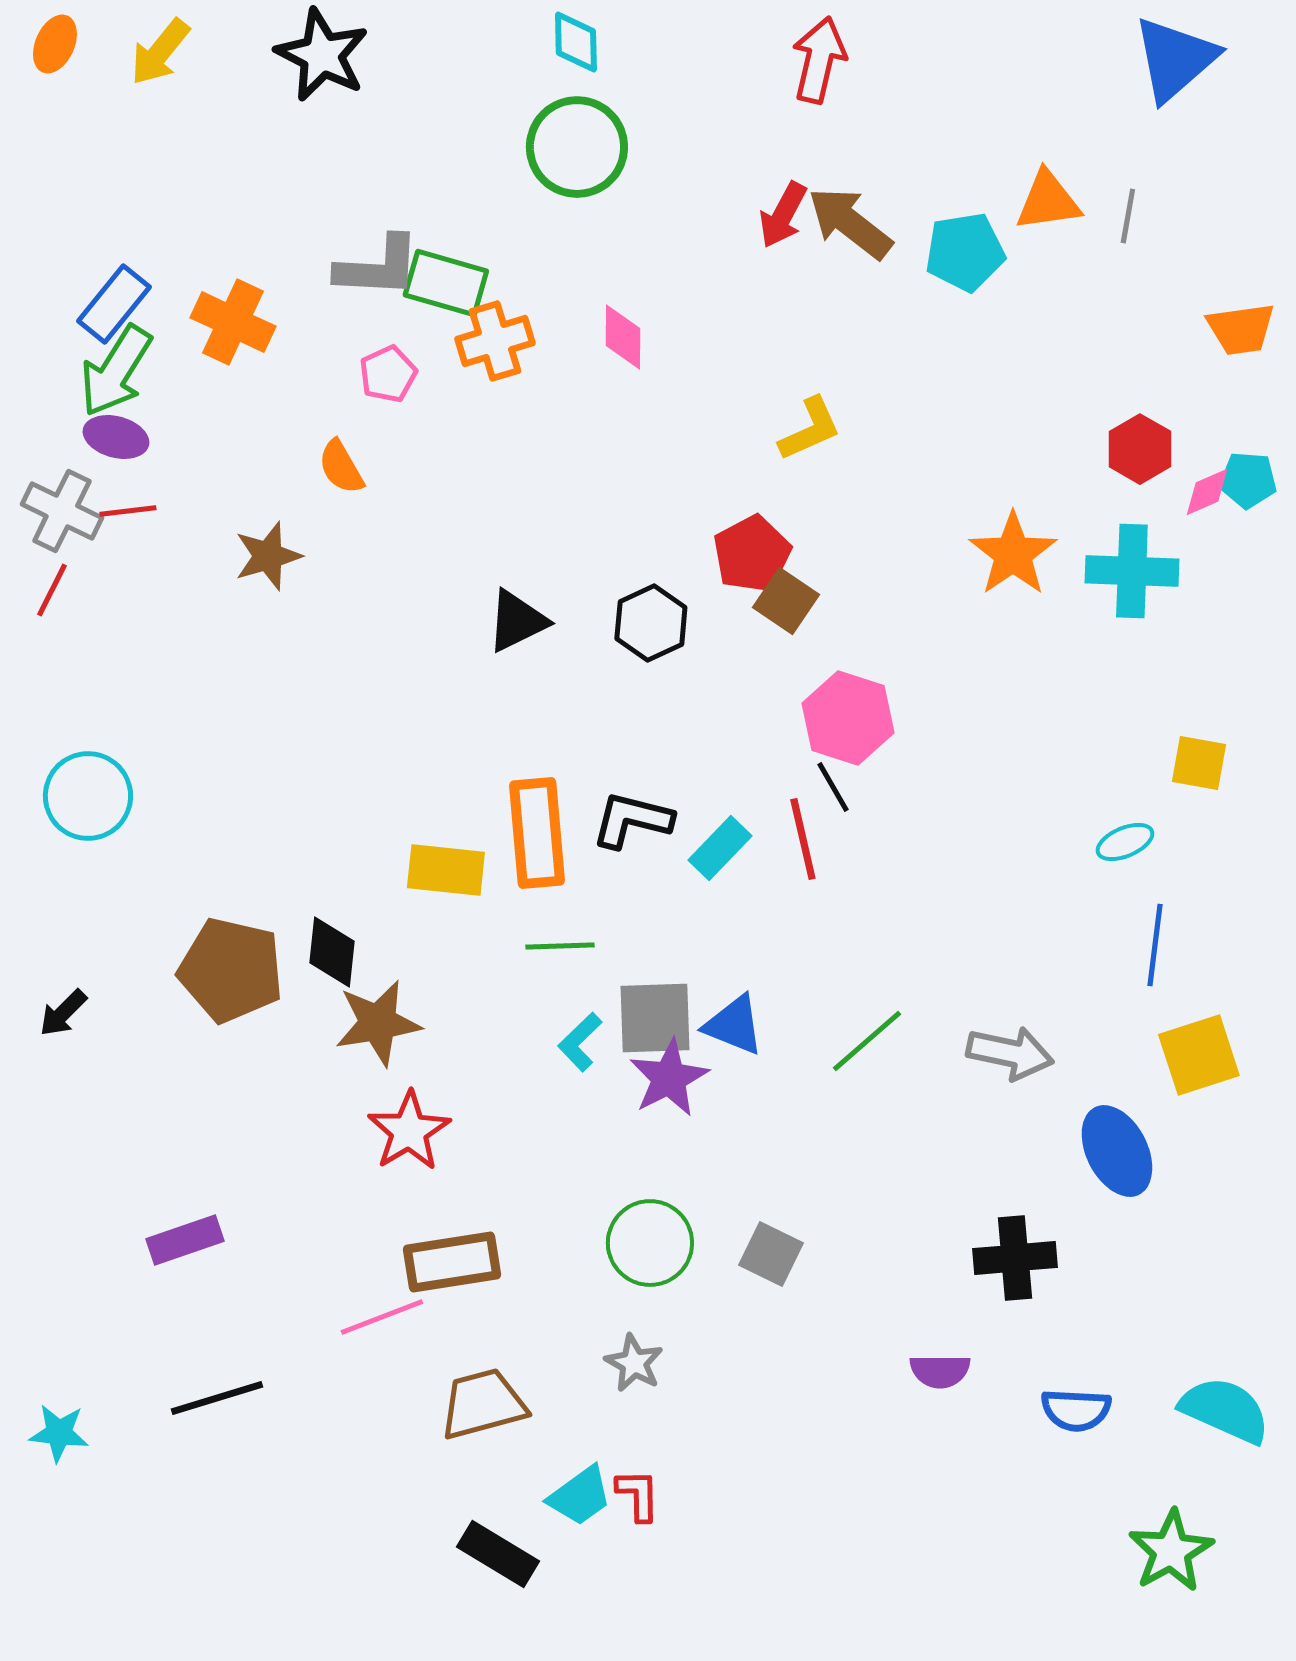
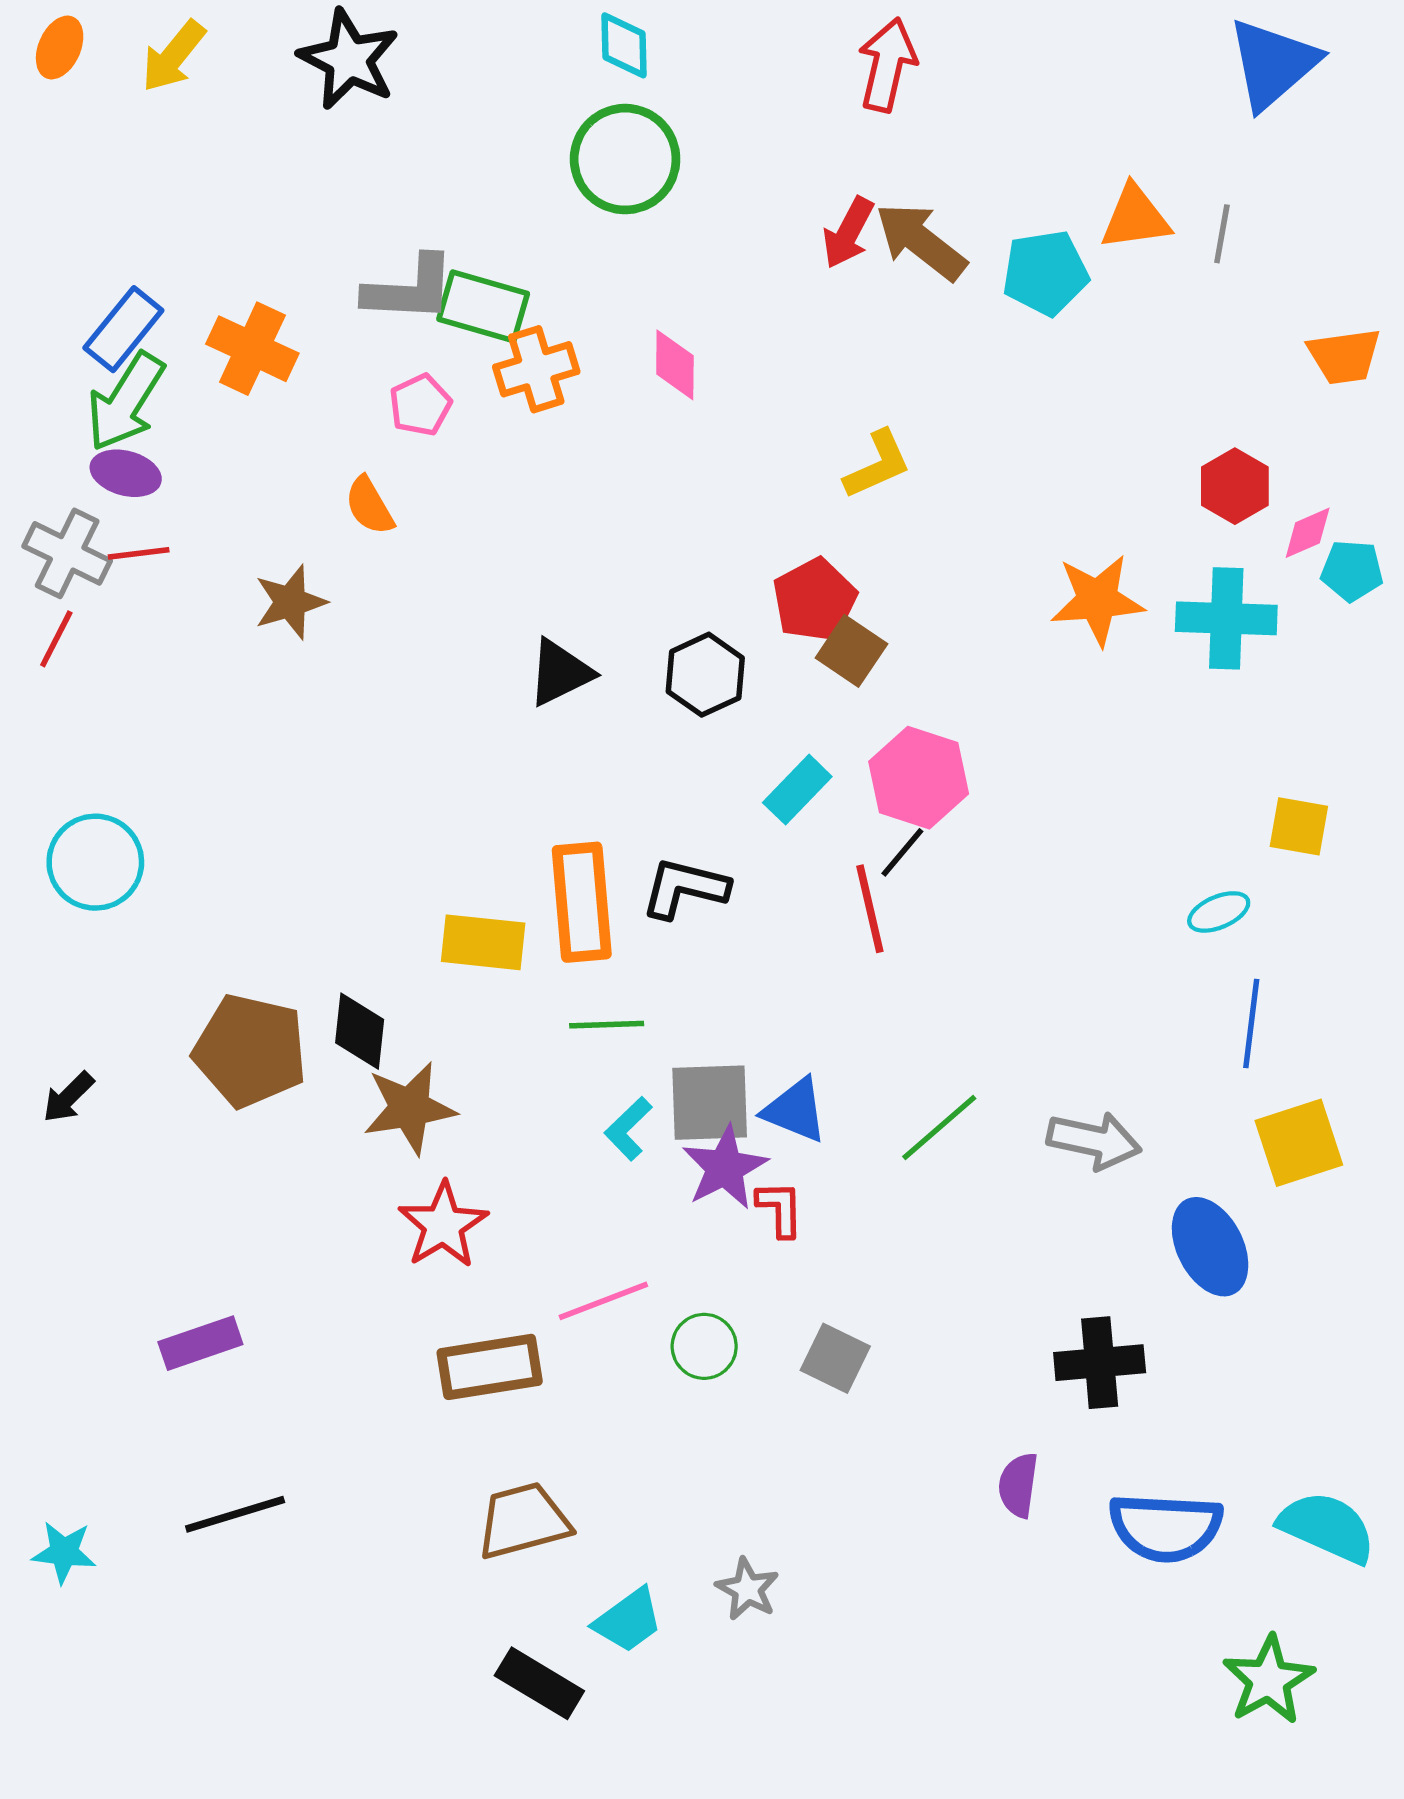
cyan pentagon: (1248, 480) -> (1352, 571), moved
orange star: (1013, 554) -> (1097, 600), turned 30
black line: (833, 787) -> (902, 852), turned 70
cyan rectangle: (720, 848) -> (797, 790), moved
green circle: (650, 1243) -> (704, 1346), size x0.7
pink line: (382, 1317) -> (603, 1301), moved
gray star: (634, 1363) -> (747, 1589), moved
purple semicircle: (940, 1371) -> (1018, 1485), turned 98
blue semicircle: (1076, 1410) -> (1166, 1527), size x1.5
red L-shape: (638, 1495) -> (780, 1209), moved

